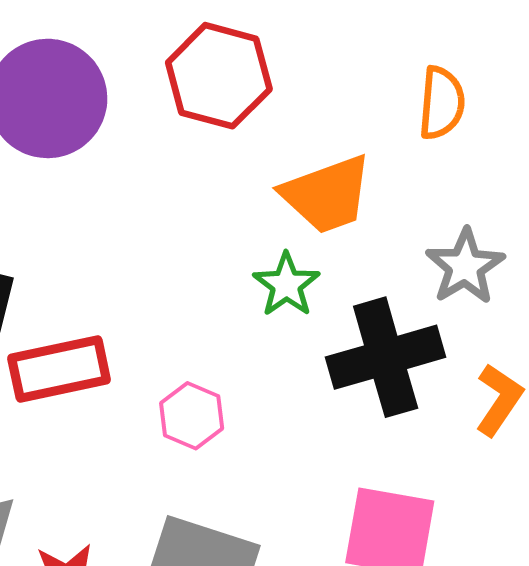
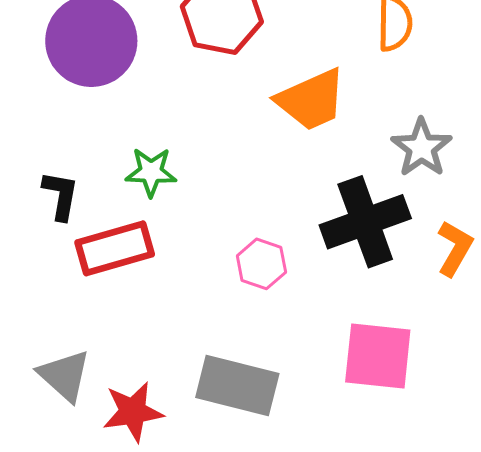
green star: (286, 285) -> (151, 172), moved, turned -30
pink hexagon: (192, 416) -> (261, 264), moved

